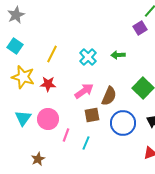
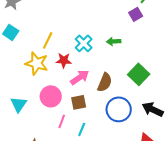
yellow star: (23, 77) -> (37, 63), moved
red star: (48, 84) -> (64, 60), moved
brown square: (92, 115) -> (79, 102), moved
pink circle: (48, 119) -> (51, 96), moved

